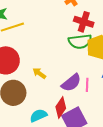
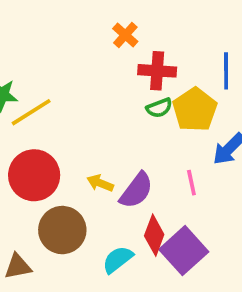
green semicircle: (80, 41) -> (159, 108), size x0.6
purple semicircle: (71, 83) -> (136, 190), moved

